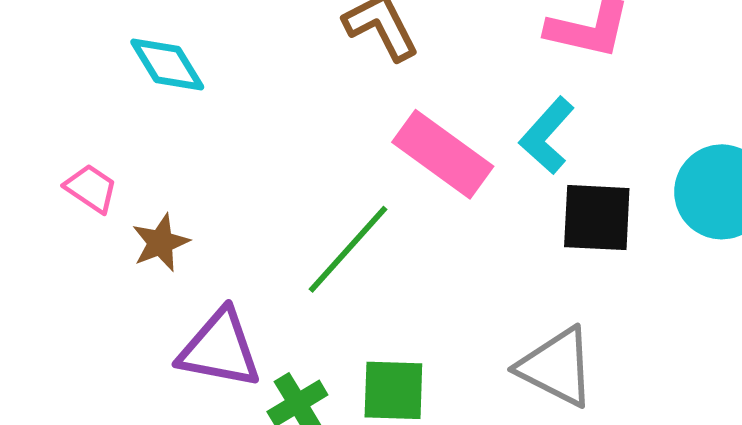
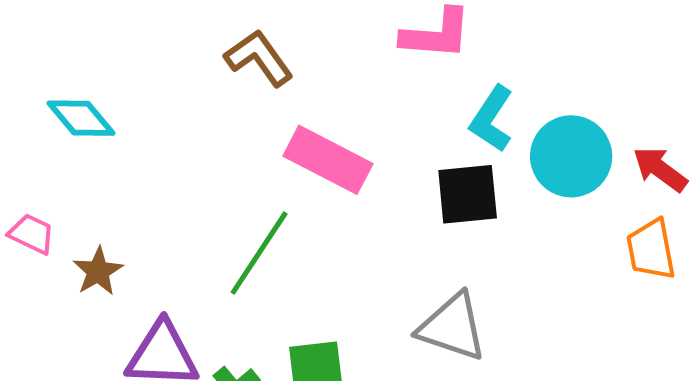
cyan L-shape: (547, 136) -> (492, 119), moved

